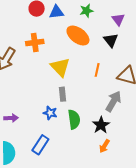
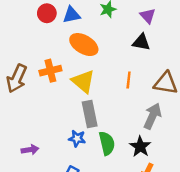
orange ellipse: (78, 36) -> (84, 45), moved
black triangle: (111, 40) -> (141, 42), turned -35
orange cross: (35, 43) -> (50, 71), moved
gray rectangle: (63, 94) -> (90, 114), size x1.5

